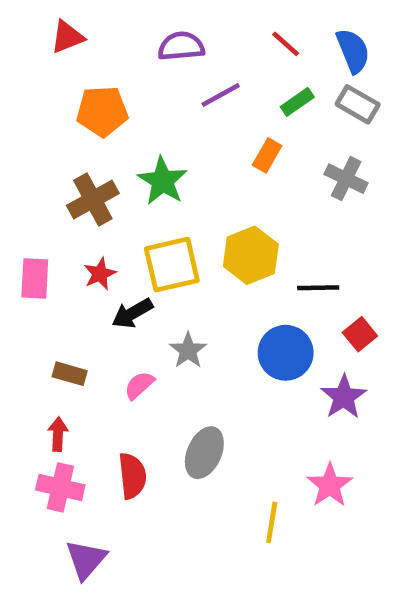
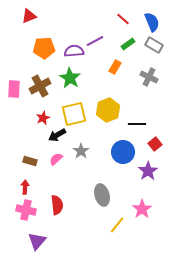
purple semicircle: (181, 46) -> (74, 51), moved
pink rectangle: (35, 278) -> (14, 89), moved
pink semicircle: (139, 385) -> (56, 159), moved
gray ellipse: (204, 453) -> (102, 195), moved, turned -40
yellow line: (272, 522) -> (117, 225), turned 30

